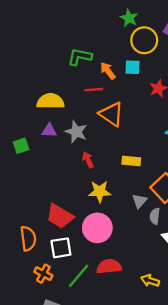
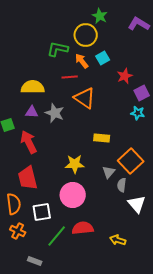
yellow circle: (144, 40) -> (86, 35), moved
cyan square: (132, 67) -> (103, 58), turned -32
red arrow: (88, 160) -> (29, 142), moved, size x1.6
red trapezoid: (60, 216) -> (28, 178), moved, turned 45
orange cross: (43, 274) -> (18, 231), moved

